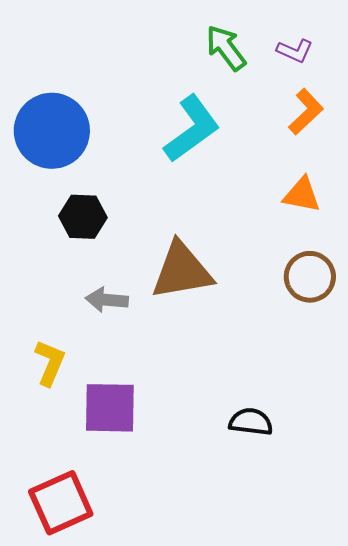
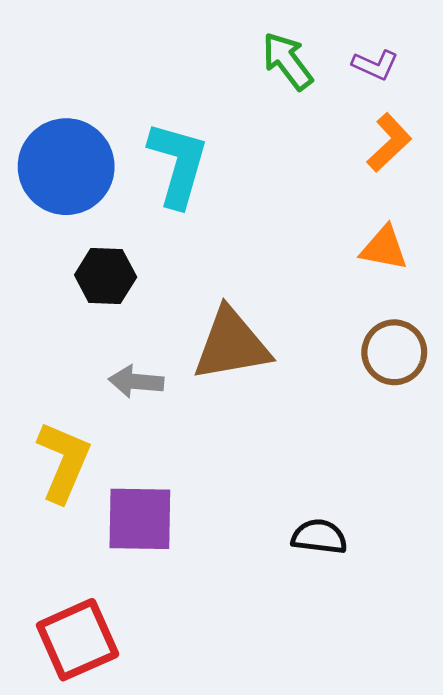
cyan L-shape: (192, 129) -> (178, 164), moved, turned -38
yellow L-shape: (50, 363) -> (64, 462), size x1.4

